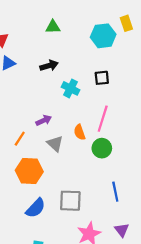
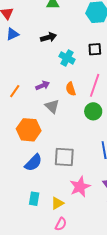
orange semicircle: (80, 132) -> (71, 89), moved
orange line: (20, 139) -> (15, 91), moved

